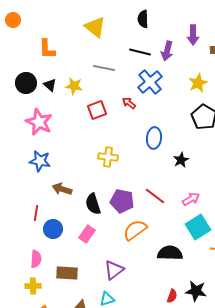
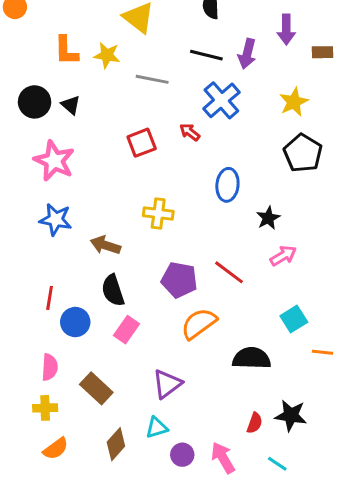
yellow star: (74, 86) -> (107, 55), moved
brown arrow: (62, 189) -> (105, 245), moved
pink arrow: (191, 199) -> (283, 256), moved
black semicircle: (93, 204) -> (113, 290), moved
cyan square: (198, 227) -> (294, 319), size x0.7
brown rectangle: (67, 273) -> (96, 388), turned 40

